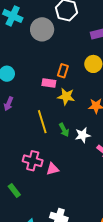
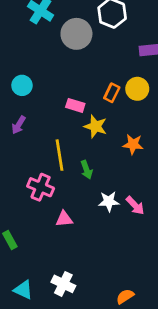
orange rectangle: (63, 71) -> (112, 93), moved
white star: (83, 135) -> (109, 201), moved
pink cross: (33, 161) -> (41, 187), moved

